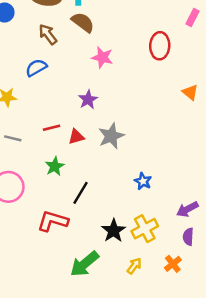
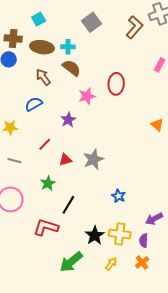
red ellipse: (160, 46) -> (116, 84), moved
pink star: (102, 57) -> (87, 96), turned -30
purple star: (88, 100) -> (68, 120), moved
red line: (51, 128) -> (45, 144), moved, turned -32
yellow cross: (145, 229) -> (120, 234), turned 35
purple semicircle: (188, 237) -> (144, 241), moved

